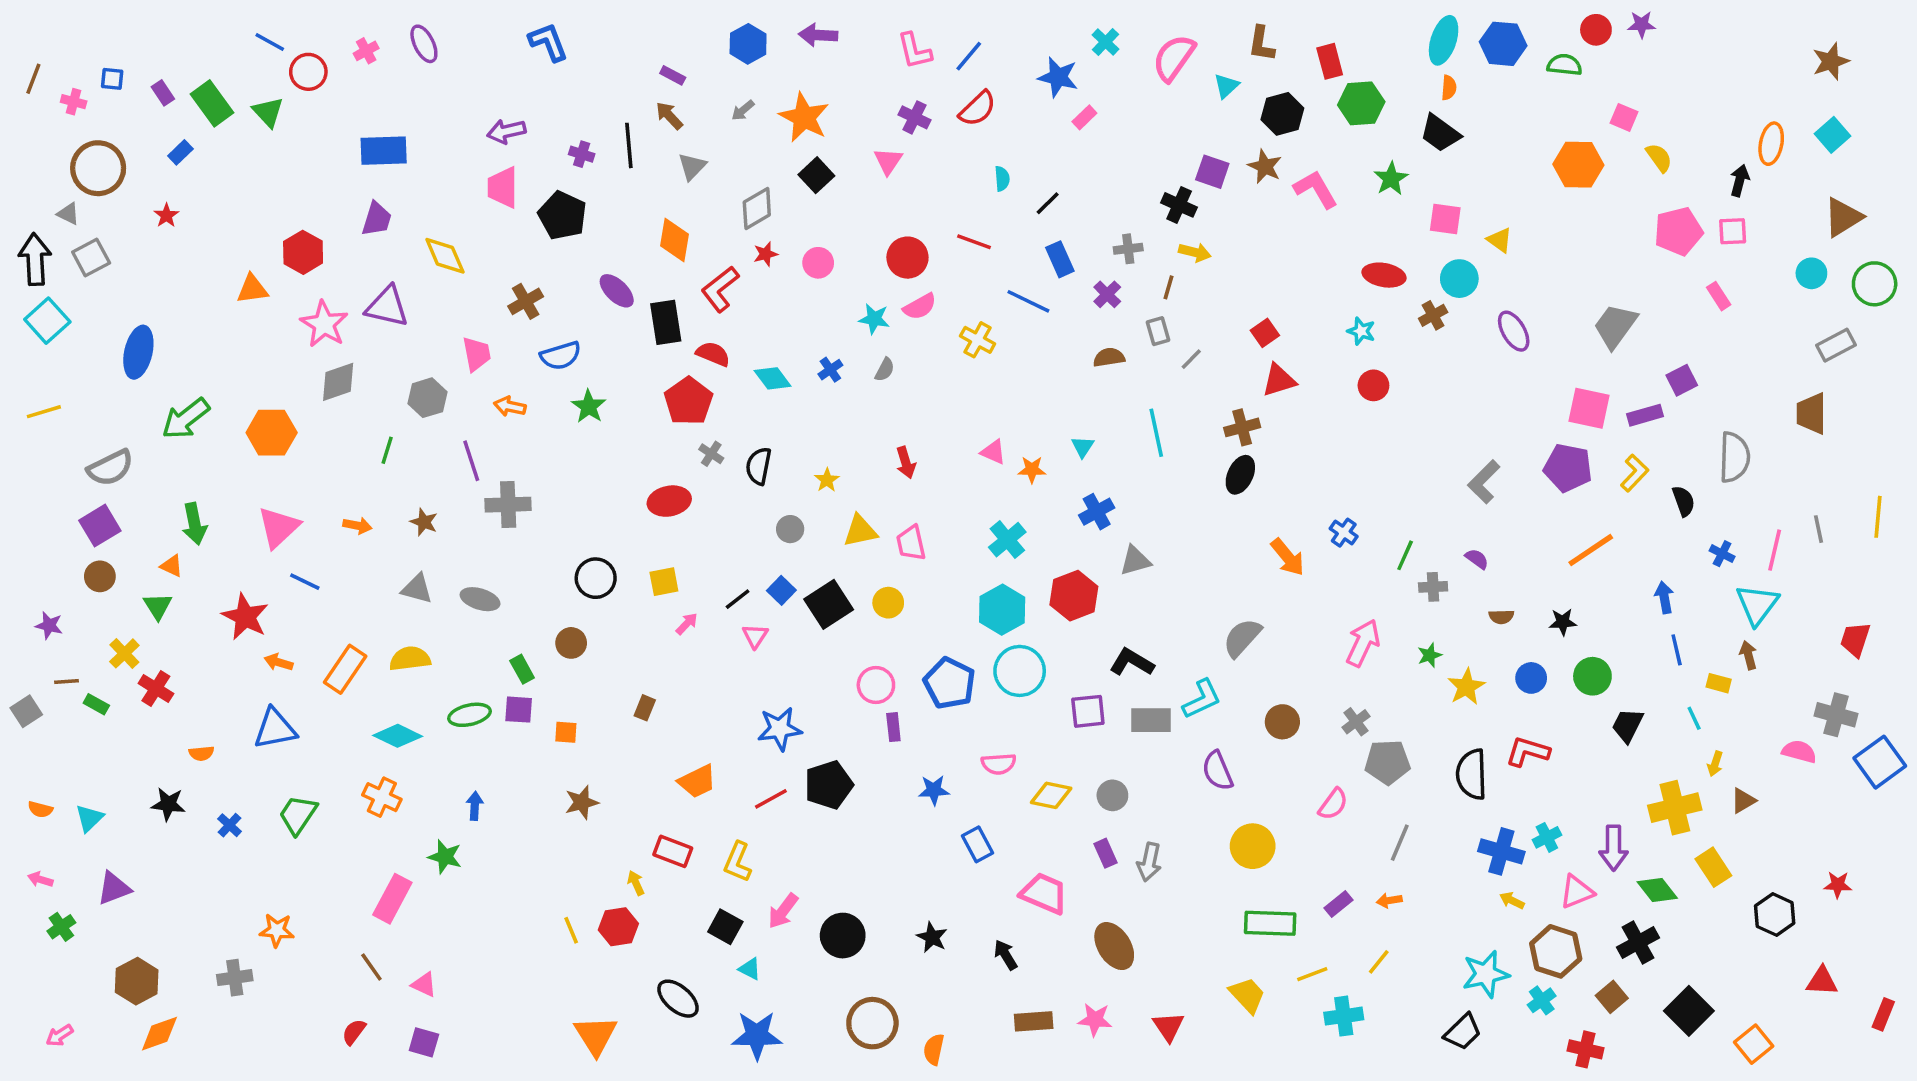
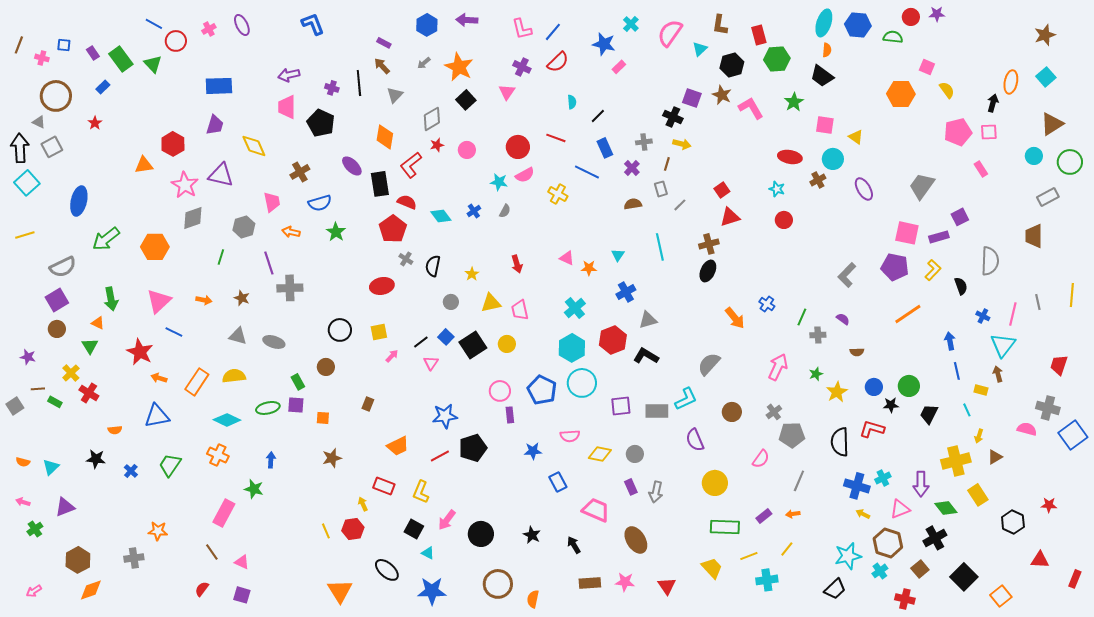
black star: (1563, 622) -> (891, 405), moved
black L-shape: (1132, 662) -> (646, 356), moved

